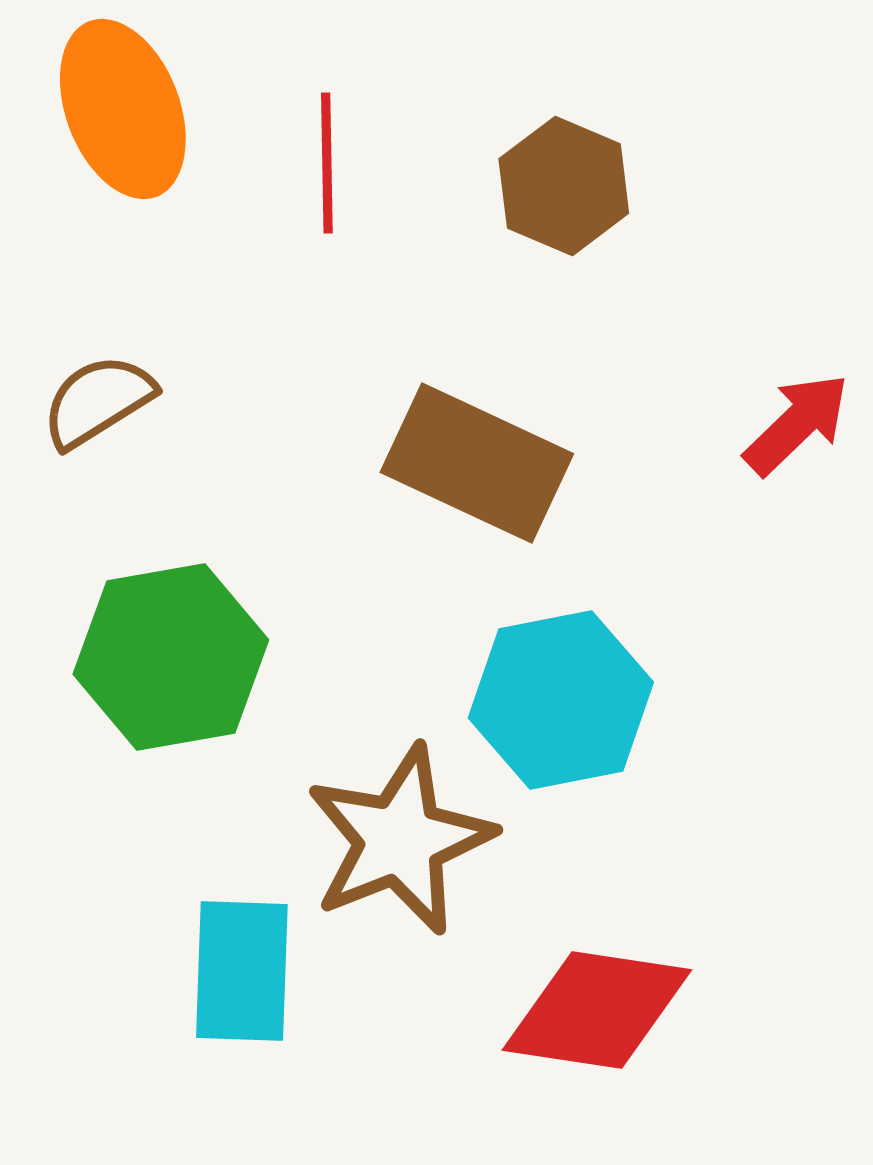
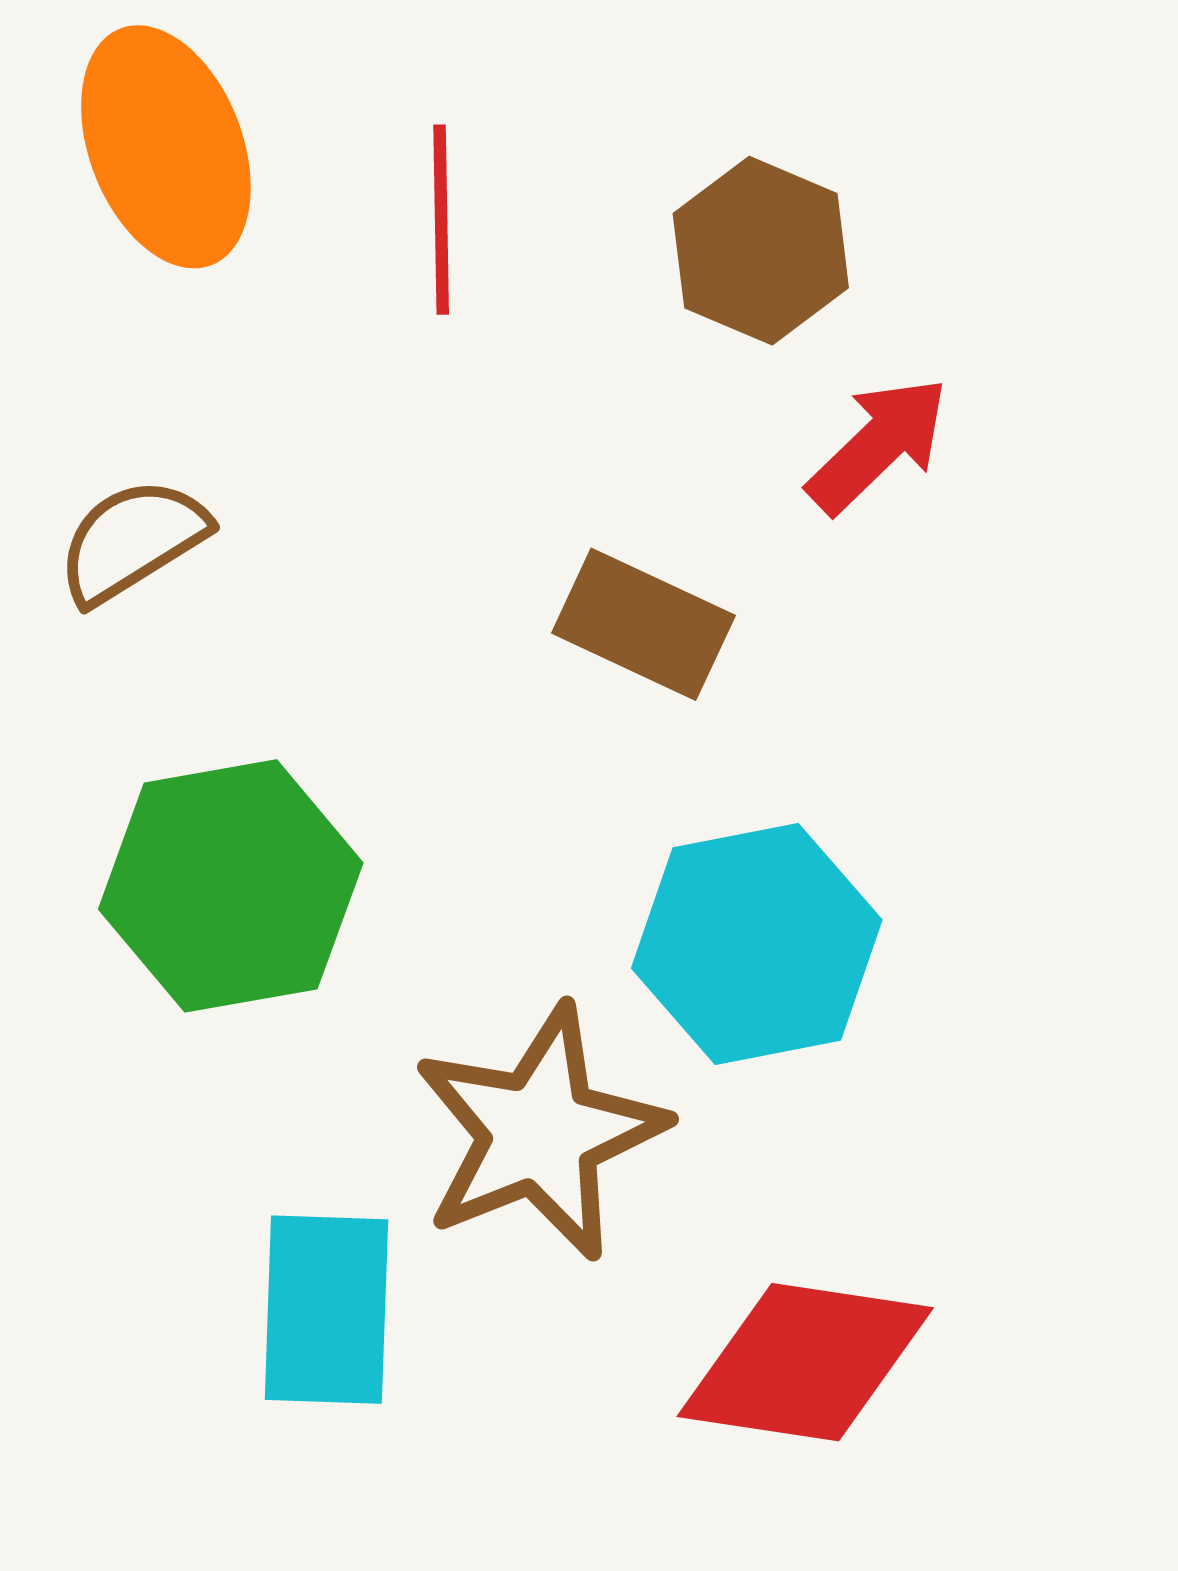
red arrow: (797, 424) -> (878, 445), moved
brown rectangle: (477, 463) -> (643, 624), size x0.7

